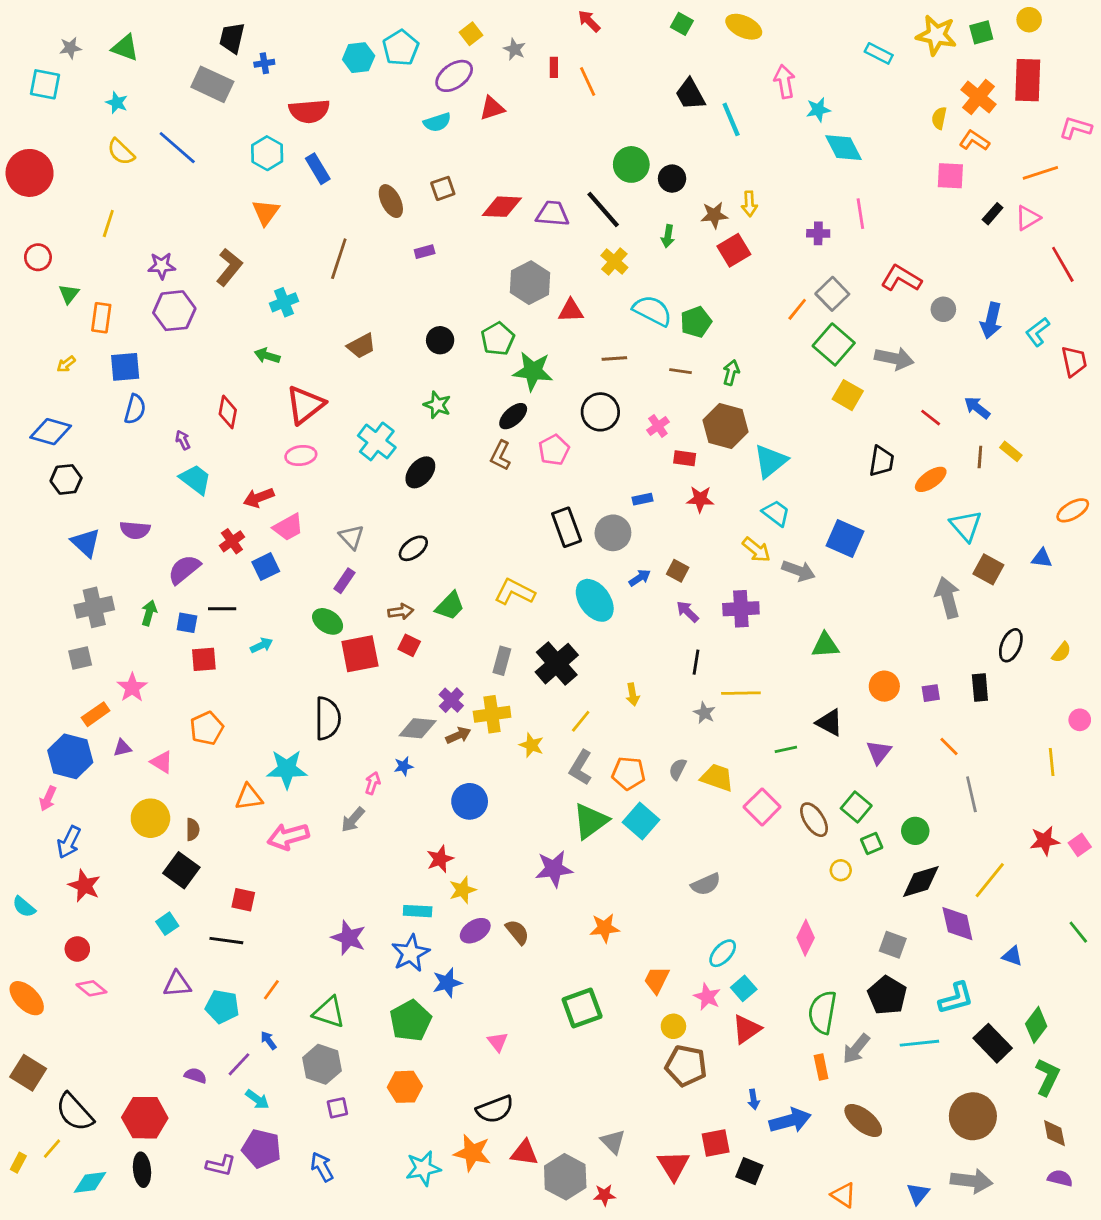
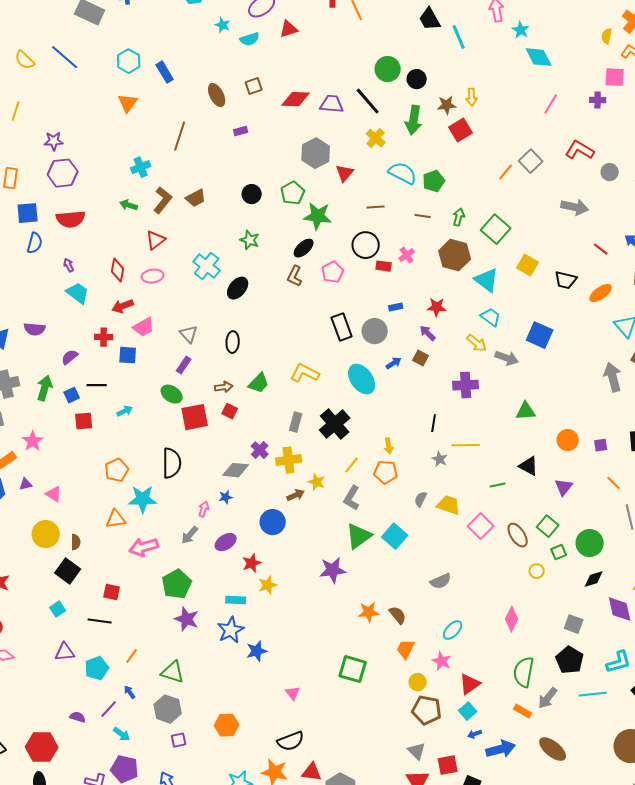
cyan star: (117, 103) -> (223, 25), moved
cyan star: (818, 110) -> (521, 30), turned -30
red semicircle: (309, 111) -> (71, 219), moved
pink line: (860, 214) -> (551, 104), turned 40
purple cross: (818, 233) -> (598, 100), moved
green arrow: (668, 236) -> (414, 120), size x1.8
brown L-shape: (229, 267) -> (163, 200), moved
red triangle: (571, 311) -> (345, 173), turned -48
green square: (834, 344) -> (496, 229), moved
yellow square: (848, 395) -> (528, 265), moved
red triangle: (305, 405) -> (156, 240), size x0.7
red diamond: (228, 412) -> (118, 270), moved
red rectangle: (685, 458) -> (384, 266), moved
cyan triangle: (770, 461) -> (487, 280), turned -44
black trapezoid: (882, 461) -> (566, 280), turned 95
red cross: (232, 541) -> (104, 337), turned 36
black ellipse: (413, 548) -> (233, 342), turned -50
blue square: (266, 567) -> (128, 355), turned 30
purple semicircle: (184, 569) -> (70, 357), size x0.7
purple arrow: (687, 612) -> (428, 333), moved
green arrow: (149, 613) -> (45, 388), size x1.4
blue square: (187, 623) -> (72, 395), turned -35
orange pentagon: (207, 728) -> (117, 470), moved
brown arrow: (458, 735) -> (296, 495), moved
orange pentagon: (628, 773) -> (386, 472), moved
green circle: (915, 831) -> (590, 543), size x1.4
black diamond: (921, 881) -> (594, 579), size x0.7
purple ellipse: (475, 931) -> (226, 542), moved
brown semicircle: (517, 932) -> (398, 615), moved
cyan square: (744, 988) -> (468, 711), moved
cyan pentagon: (222, 1007) -> (97, 668), turned -30
green square: (582, 1008) -> (353, 669), turned 36
green pentagon: (411, 1021) -> (177, 584), moved
orange rectangle: (821, 1067) -> (523, 711), turned -48
blue arrow: (754, 1099) -> (475, 734), turned 80
gray triangle: (613, 1142) -> (417, 751), moved

